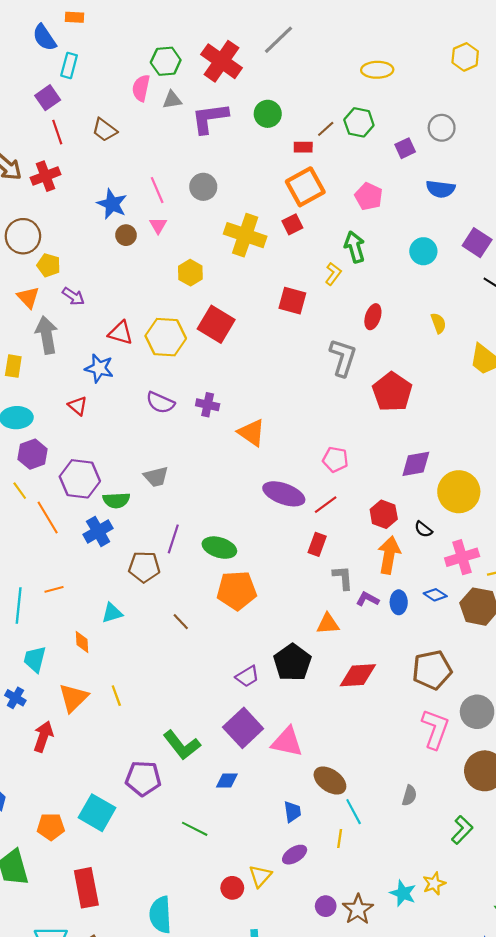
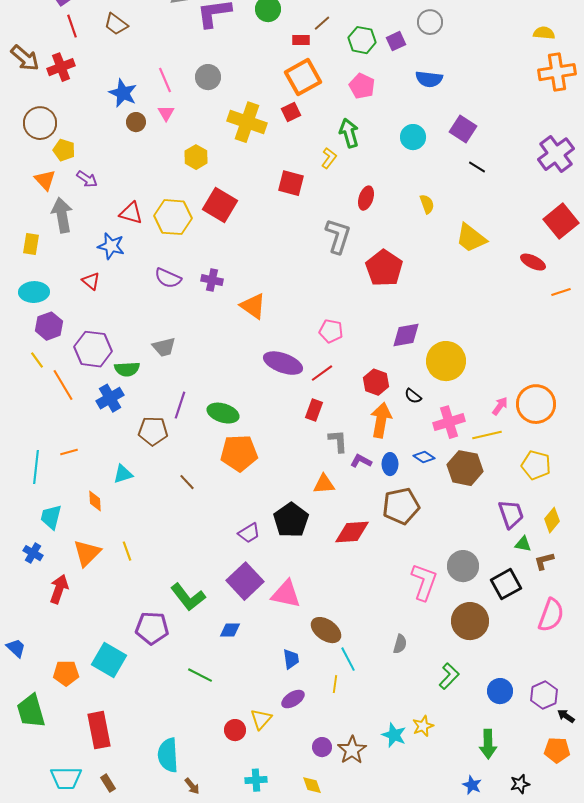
green hexagon: (359, 122) -> (362, 40), moved
brown pentagon: (432, 670) -> (401, 506), moved

